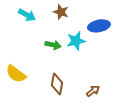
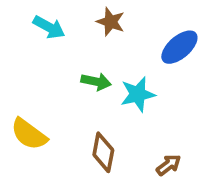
blue ellipse: (99, 26) -> (179, 47), turned -30
cyan star: (76, 41) -> (138, 94), moved

